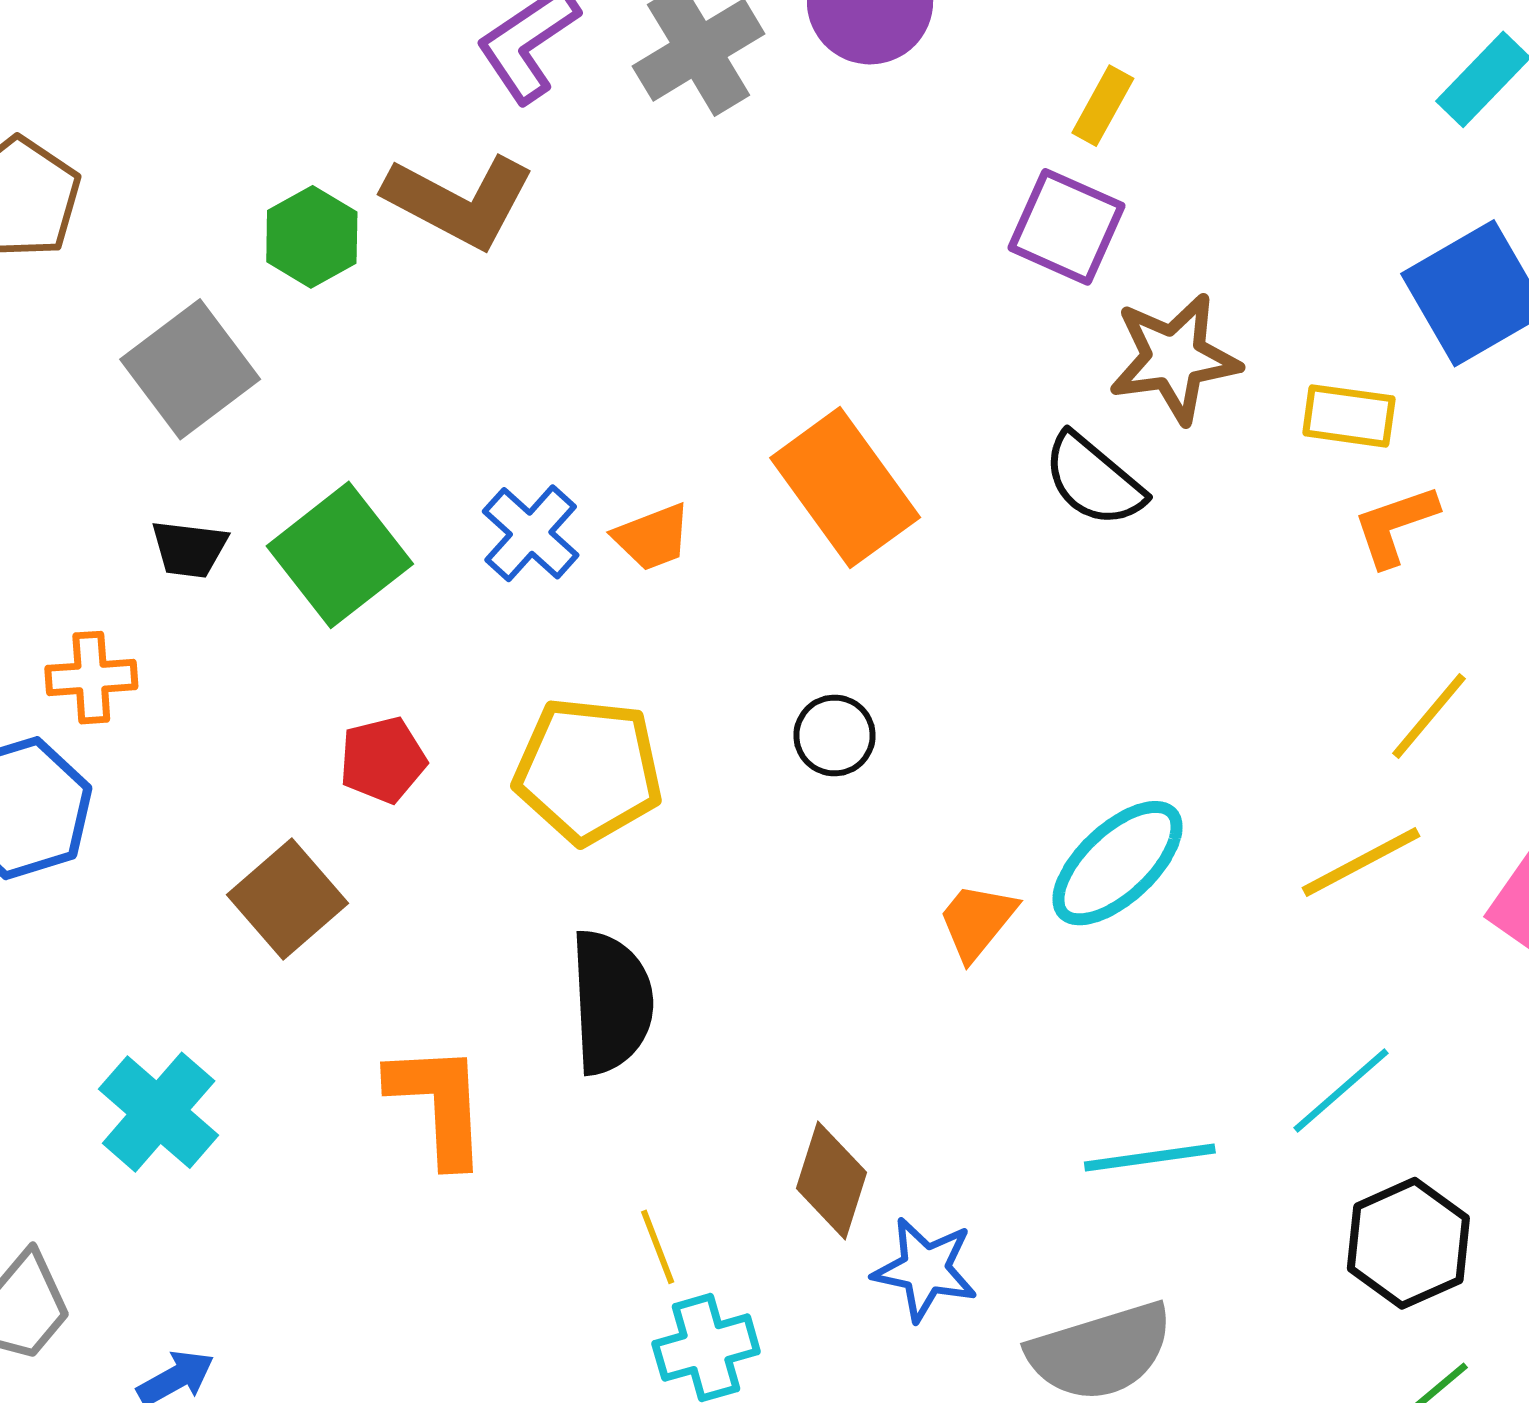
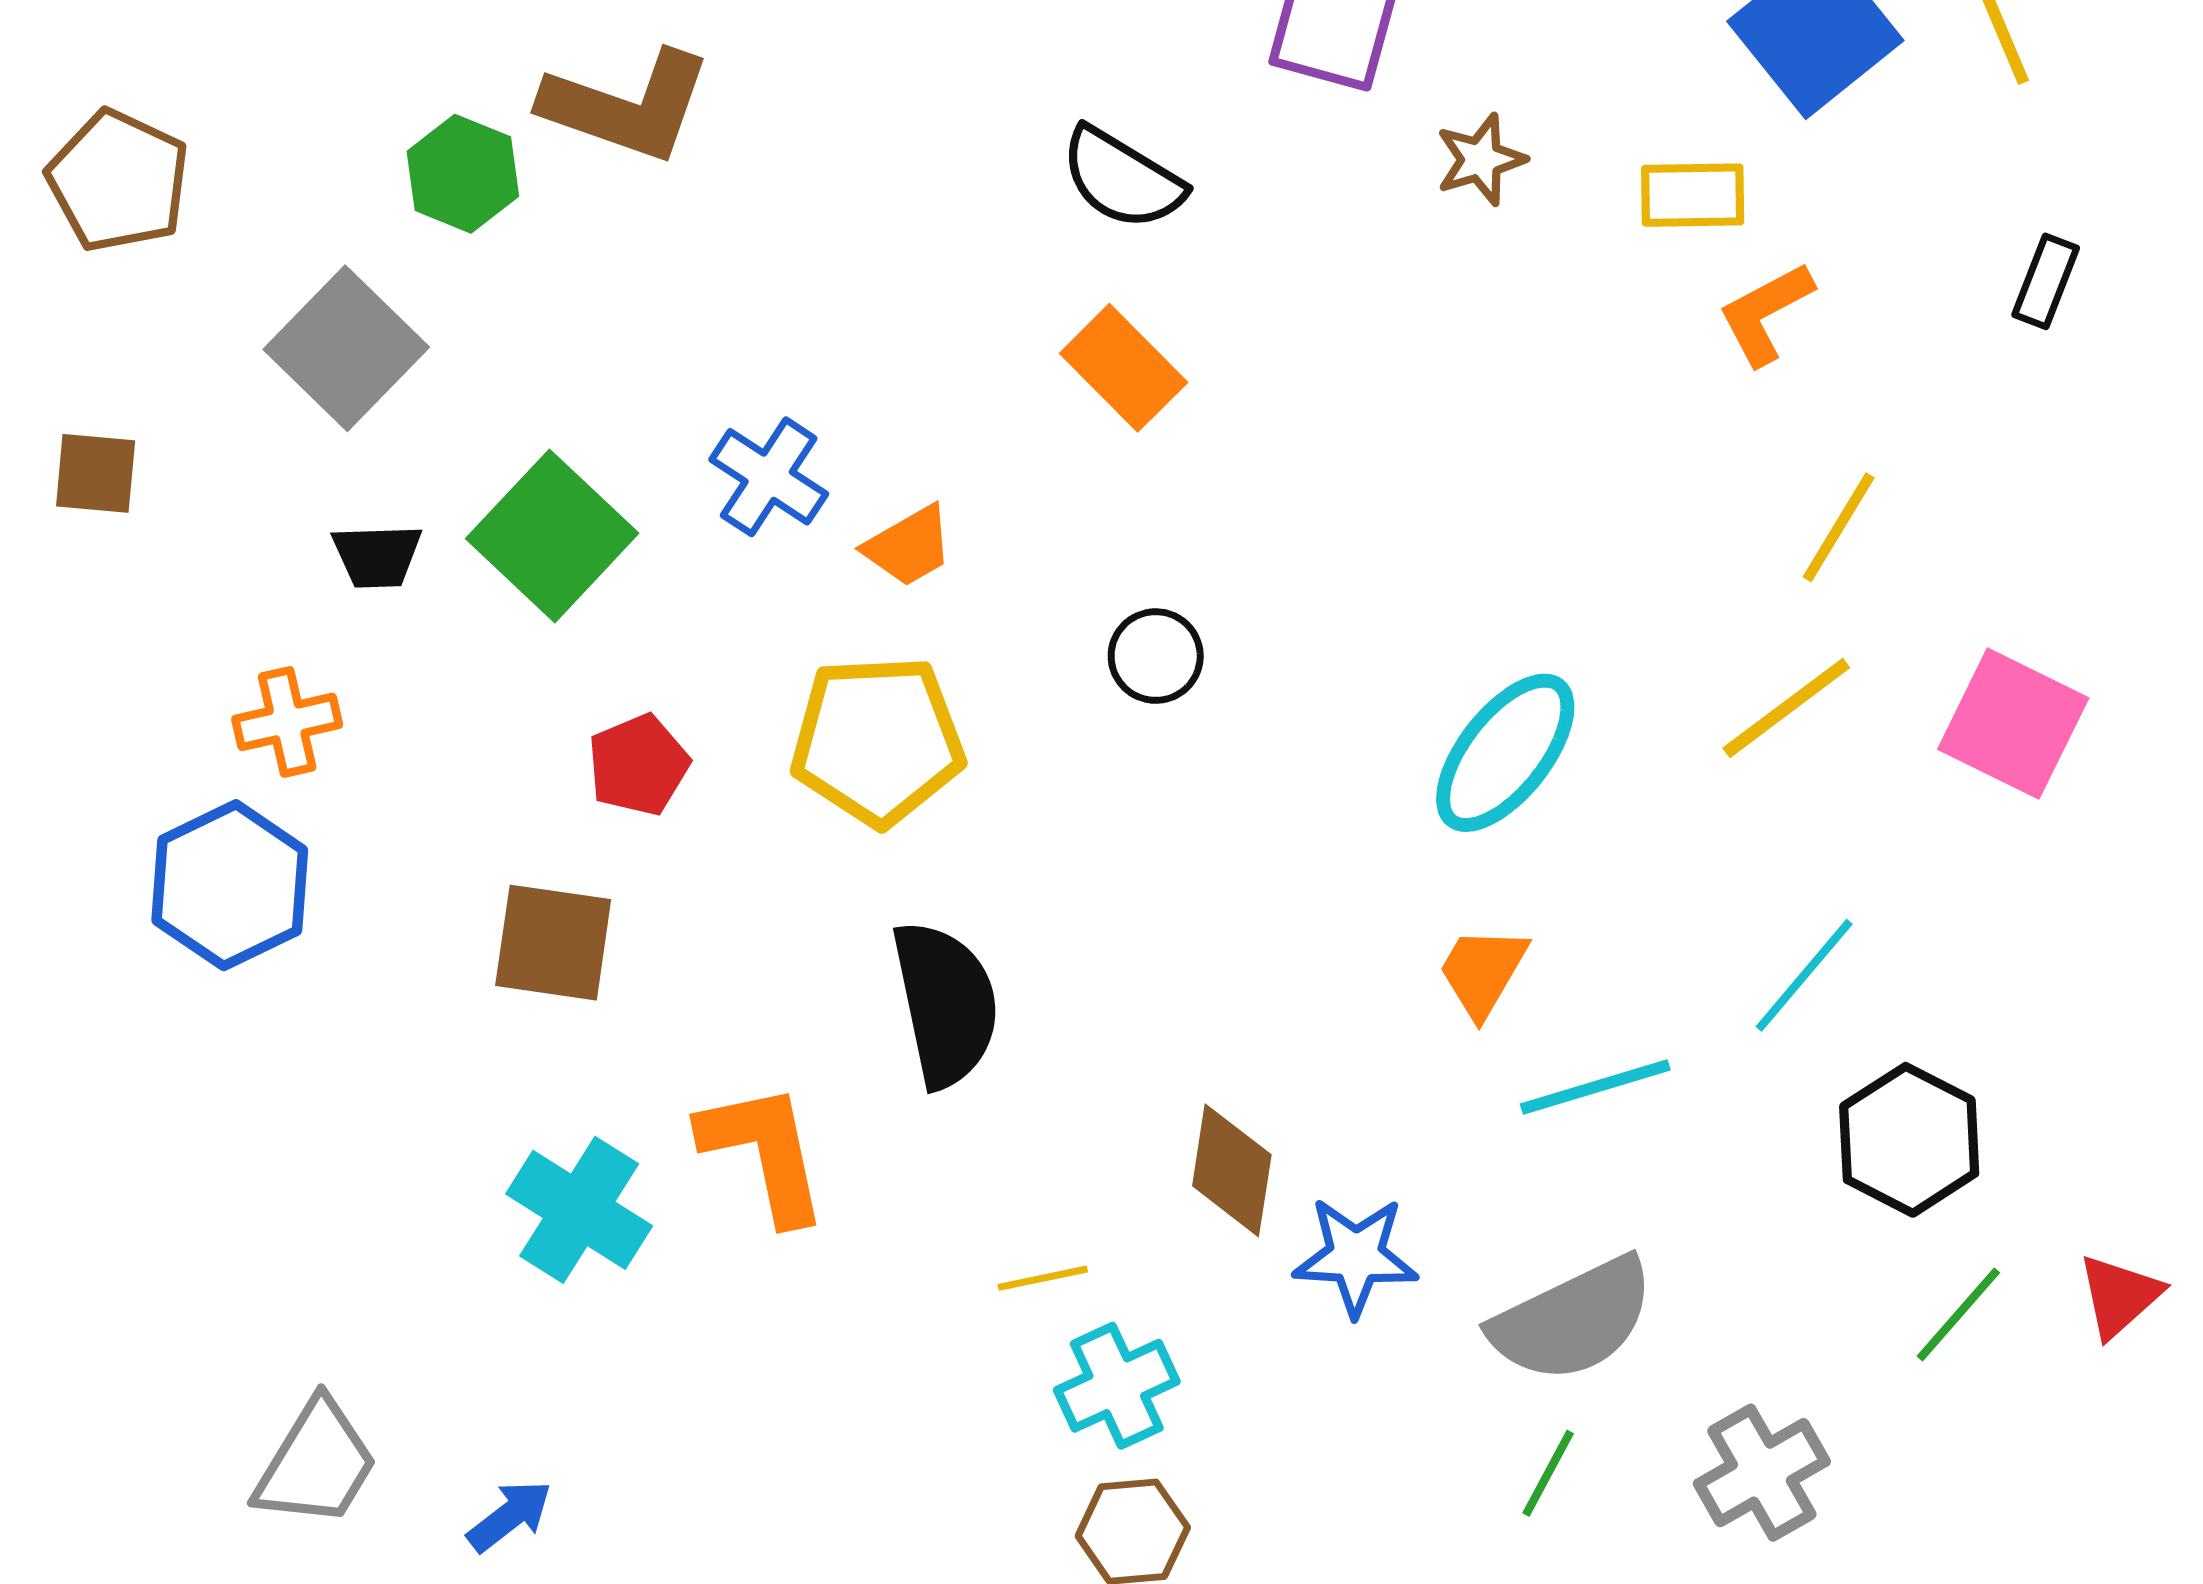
brown star: (1174, 358) -> (1481, 160), size x0.6
black semicircle: (1094, 480) -> (1122, 179), moved
orange rectangle: (845, 488) -> (1124, 368), size x0.7
orange trapezoid: (652, 537) -> (909, 546), moved
brown square: (287, 899) -> (553, 943), turned -32
orange trapezoid: (977, 921) -> (1483, 972), moved
cyan cross: (159, 1112) -> (579, 1210), moved
yellow line: (658, 1247) -> (1043, 1278), turned -72

